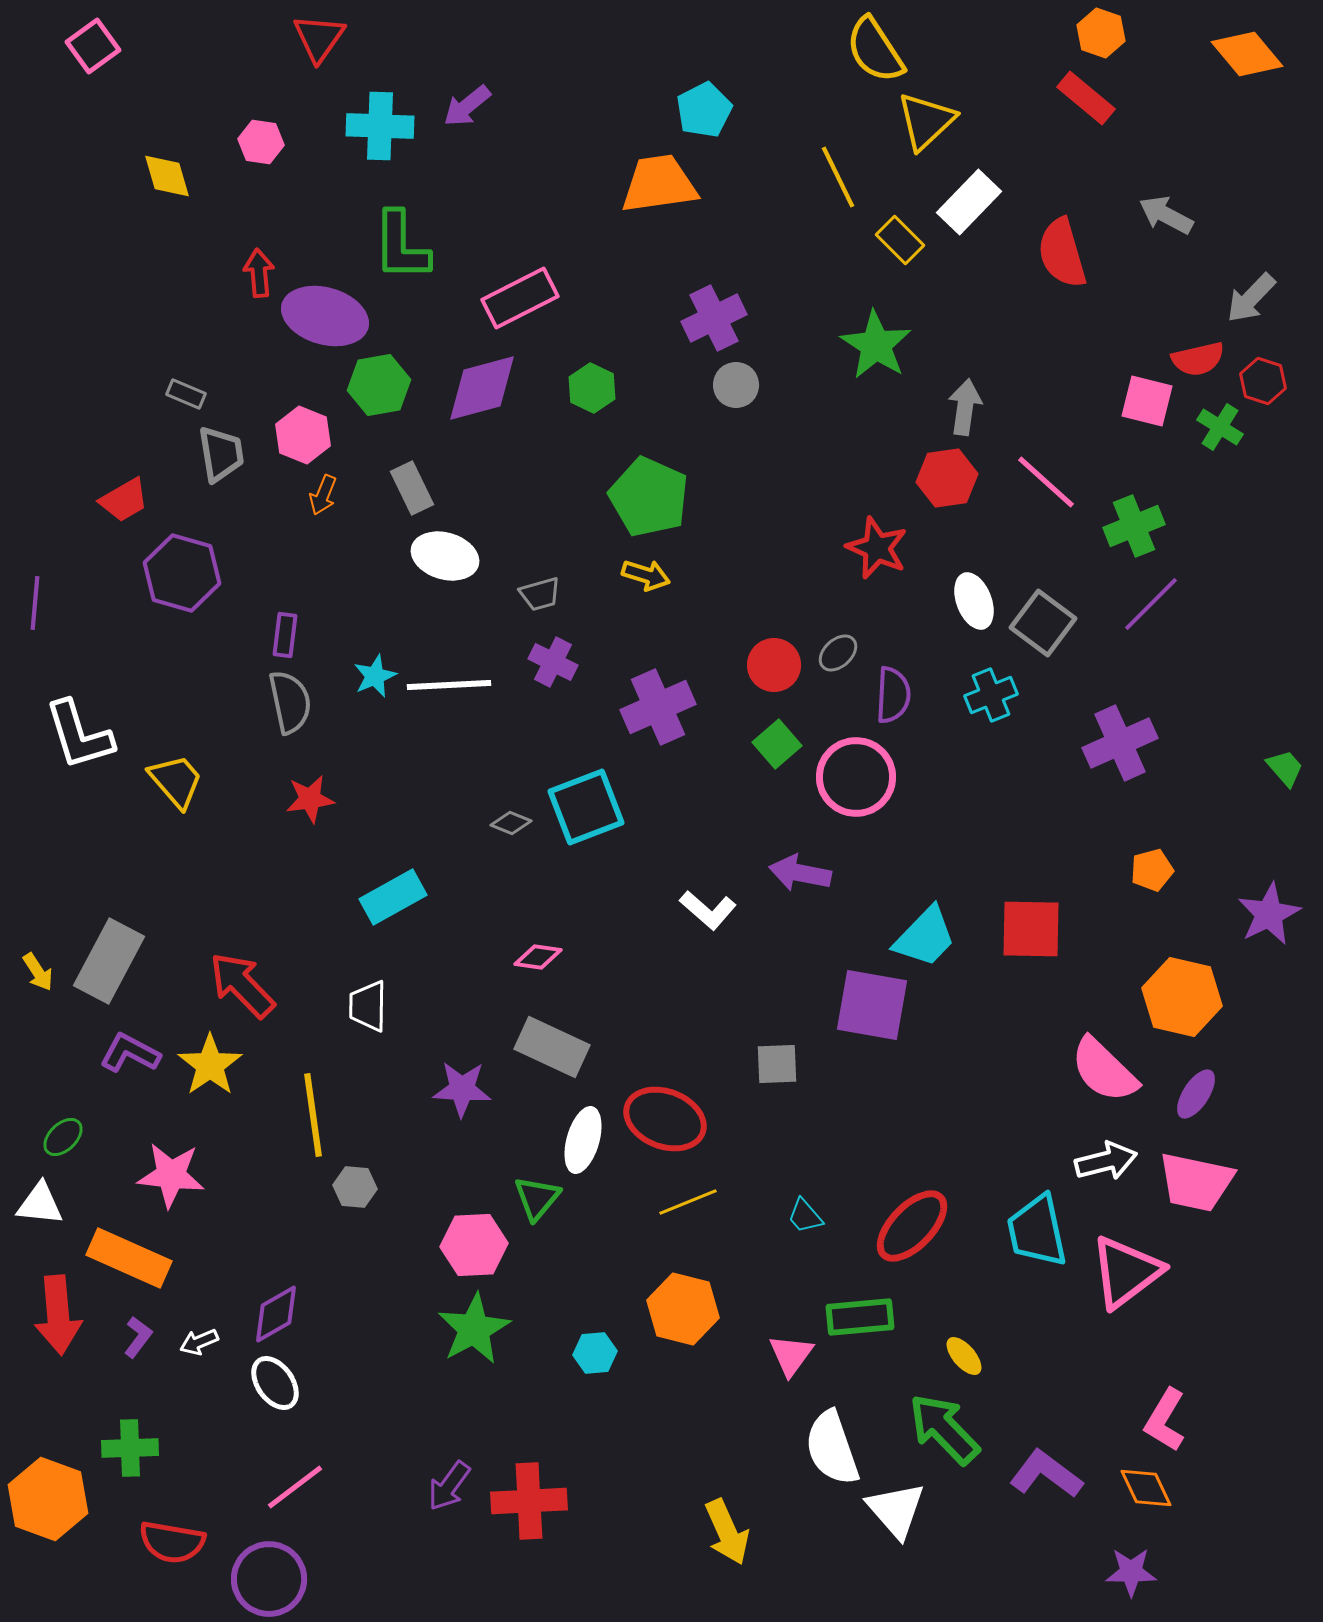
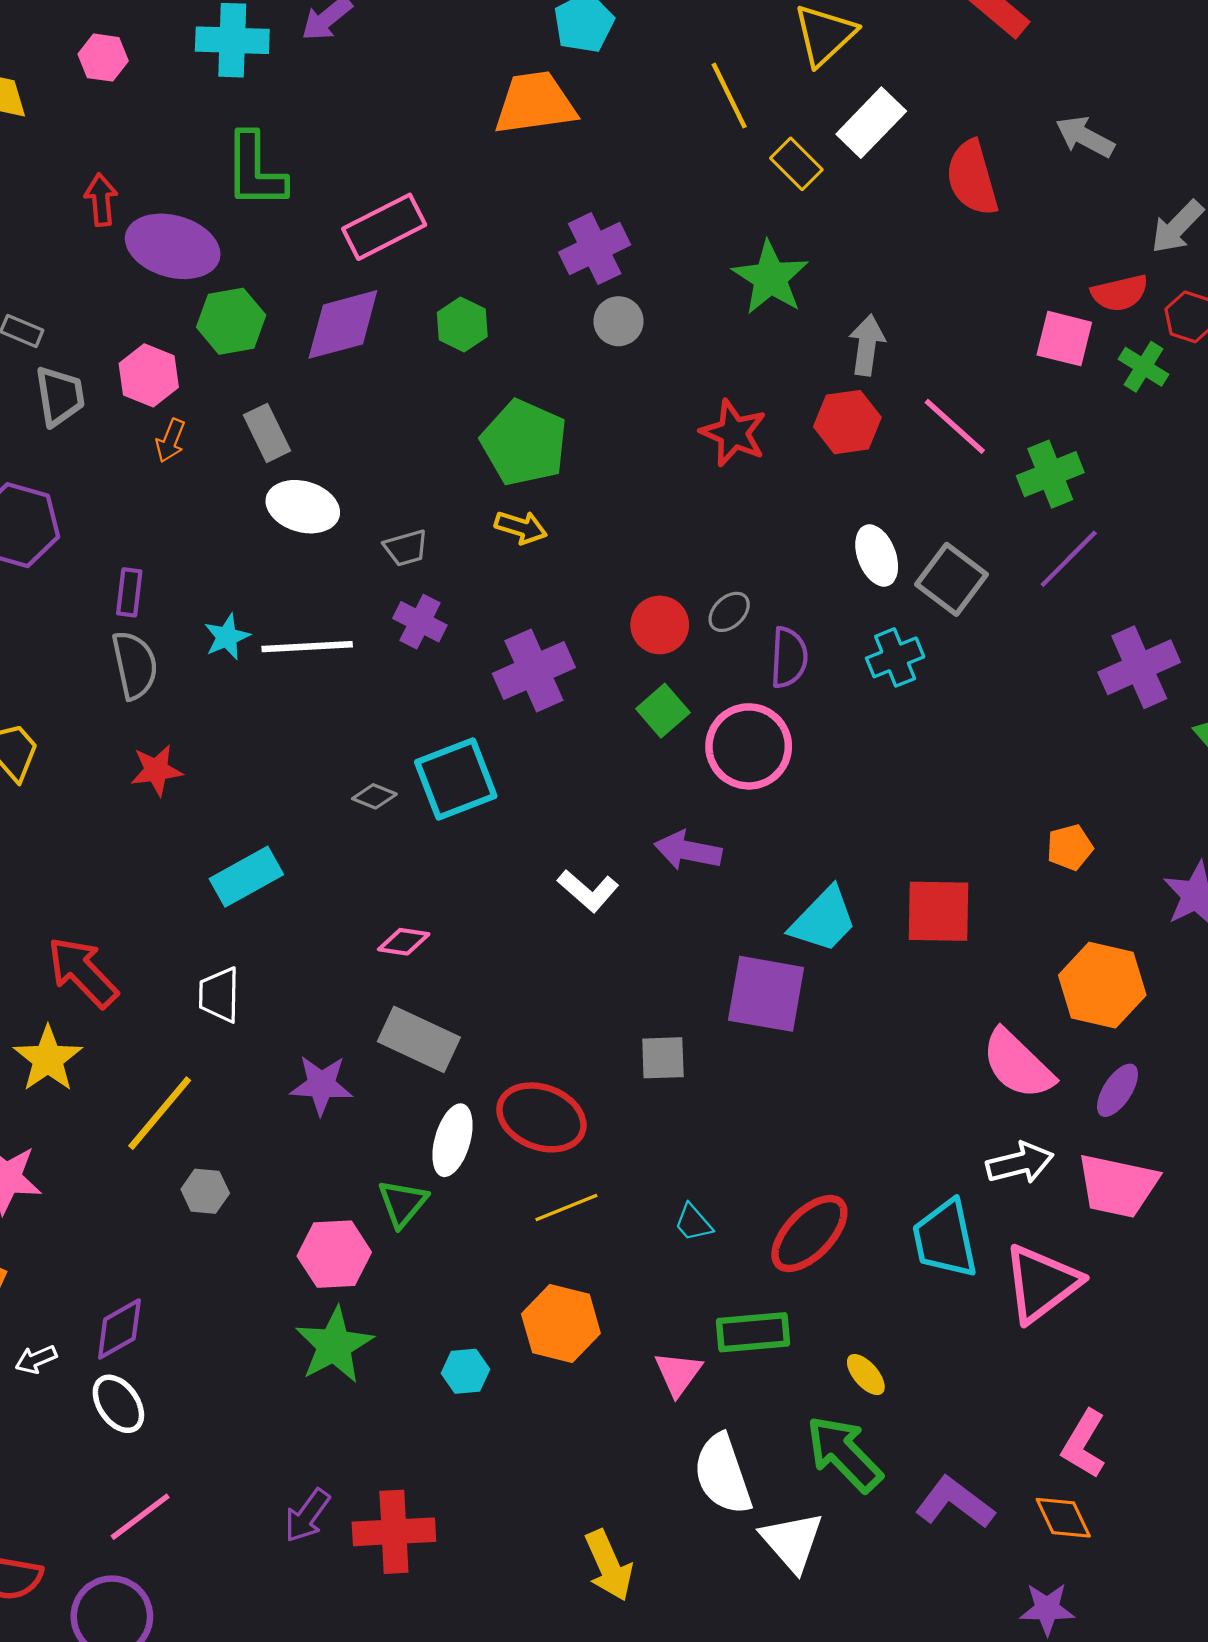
red star: (877, 548) -> (733, 433), moved
purple cross: (1120, 743) -> (1139, 667), moved
yellow line: (313, 1115) -> (160, 1113), turned 48

